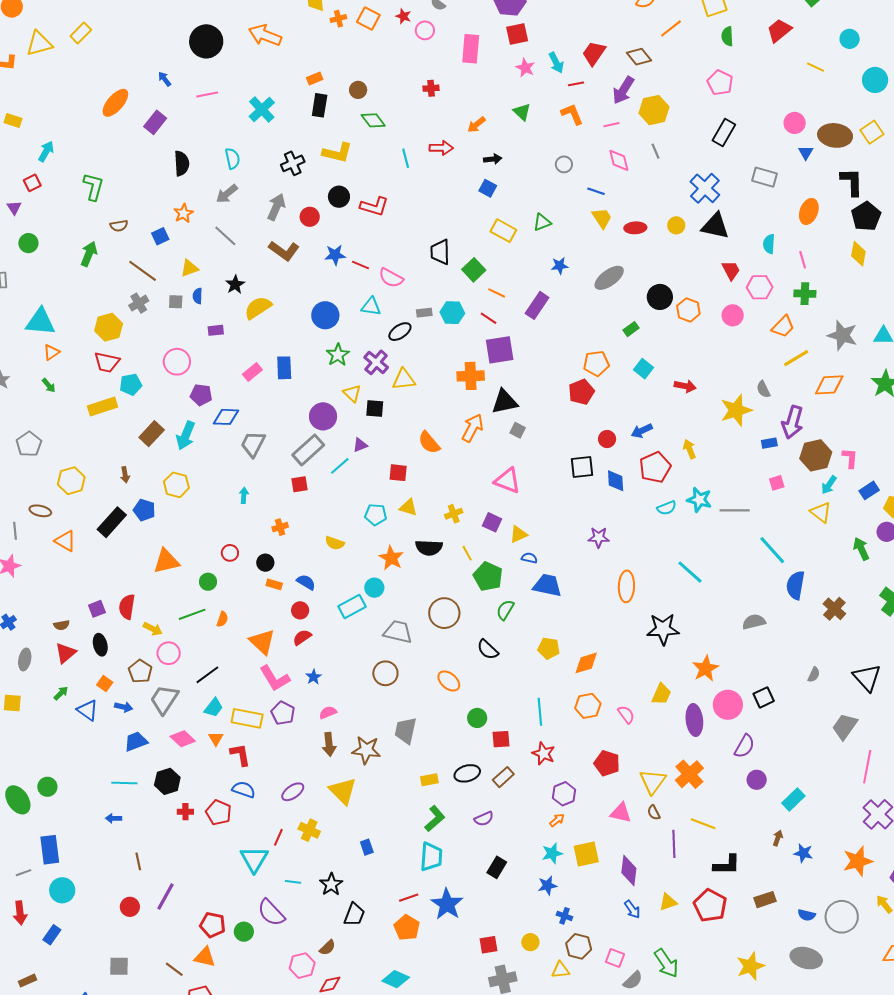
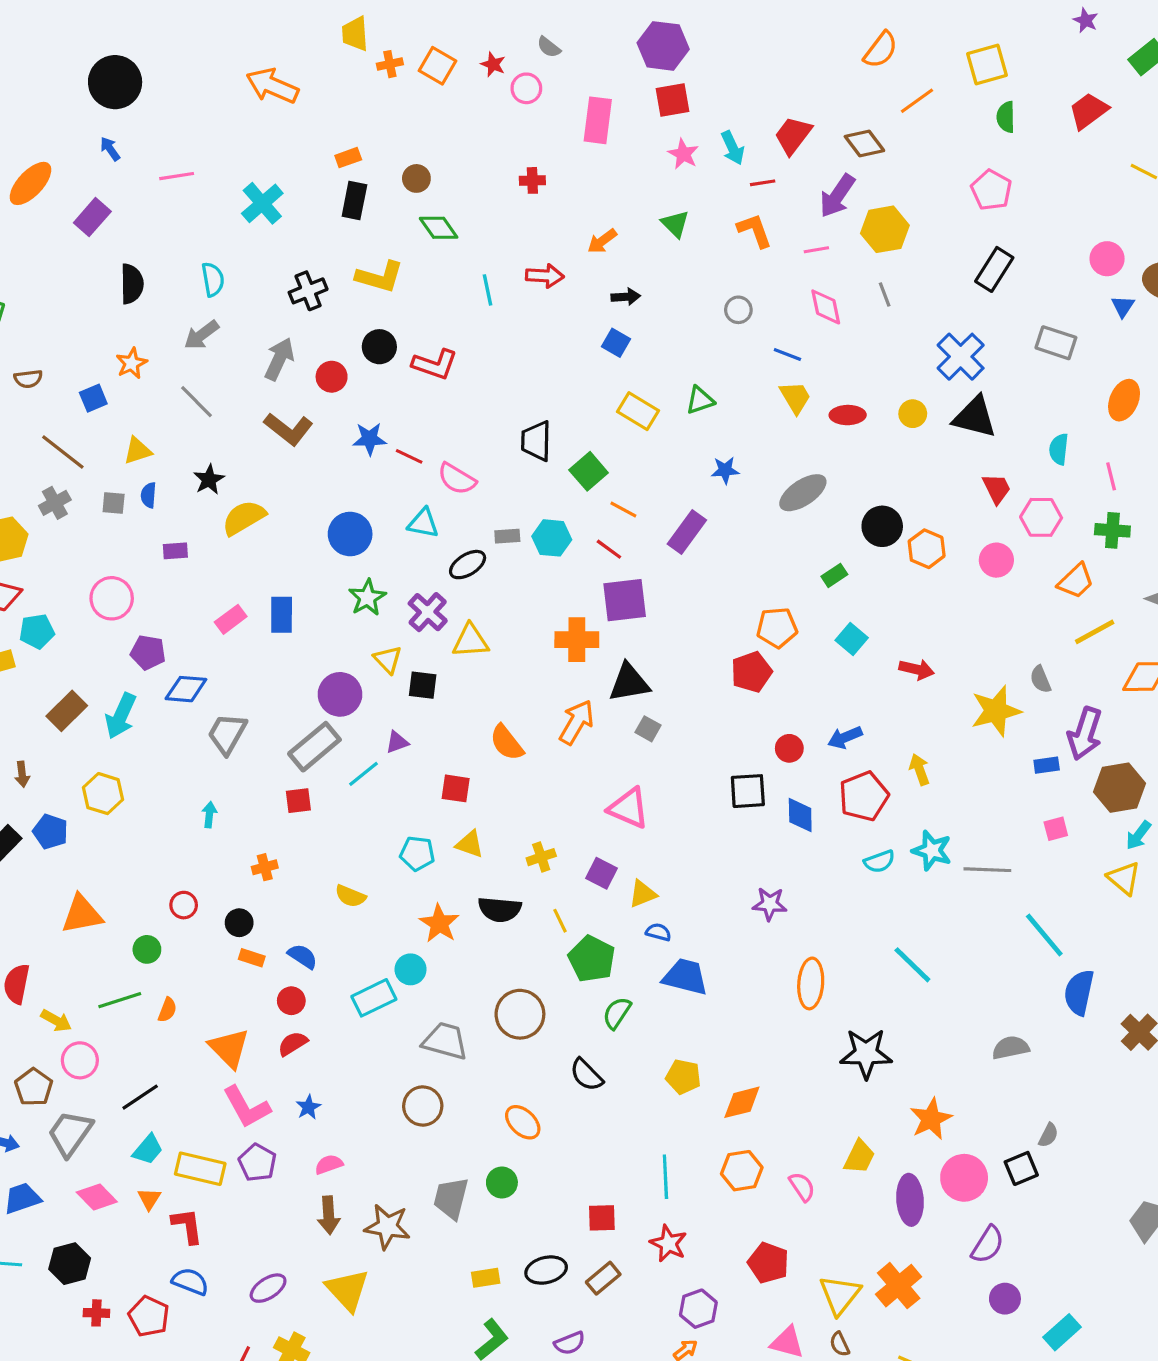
black circle: (206, 41) -> (115, 82), moved
gray semicircle: (814, 675) -> (1048, 1135), moved
green circle: (477, 718) -> (502, 1183), moved

